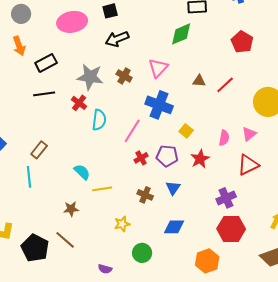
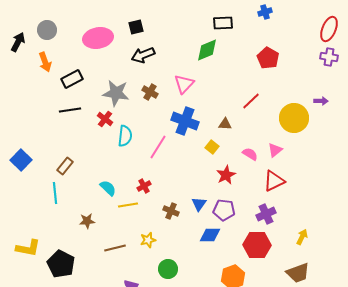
brown triangle: (199, 81) -> (225, 124), moved
pink semicircle: (224, 138) -> (250, 154), turned -70
purple pentagon: (167, 156) -> (224, 210), moved
red cross: (141, 158) -> (144, 186), moved
purple cross: (226, 198) -> (266, 214), moved
brown star: (71, 209) -> (87, 221), moved
blue diamond: (174, 227) -> (210, 235), moved
brown line: (65, 240) -> (115, 248), moved, turned -55

